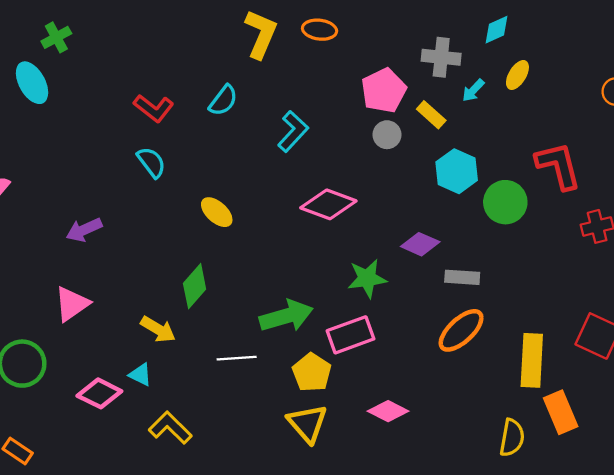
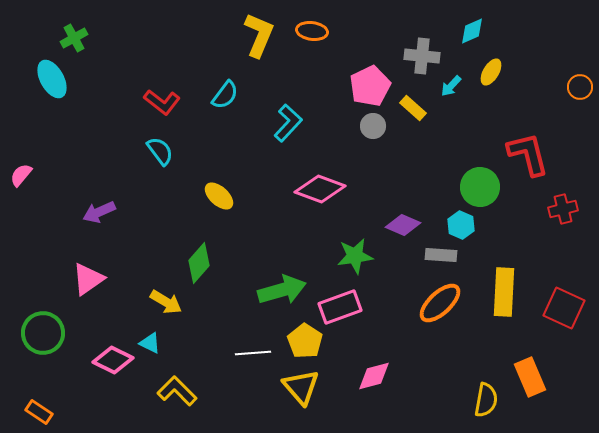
cyan hexagon: (457, 171) -> (461, 225), moved, size x0.7
white line: (237, 358) -> (253, 353), moved
yellow rectangle: (532, 360) -> (504, 292), moved
pink diamond: (388, 411) -> (374, 376), turned -42

